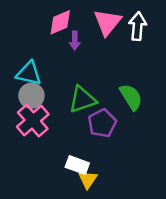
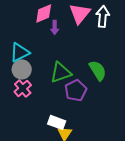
cyan triangle: (29, 73) -> (20, 52), turned -40
pink cross: (33, 121) -> (23, 88), size x0.7

